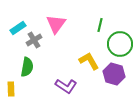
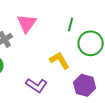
purple hexagon: (114, 74) -> (85, 85), moved

